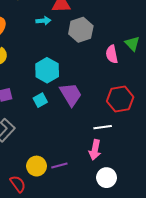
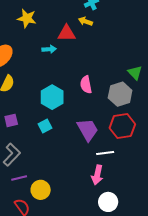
gray hexagon: (81, 30) -> (120, 94), moved
pink semicircle: (112, 54) -> (86, 85), moved
purple trapezoid: (71, 94) -> (88, 130), moved
purple line: (59, 165) -> (19, 178), moved

